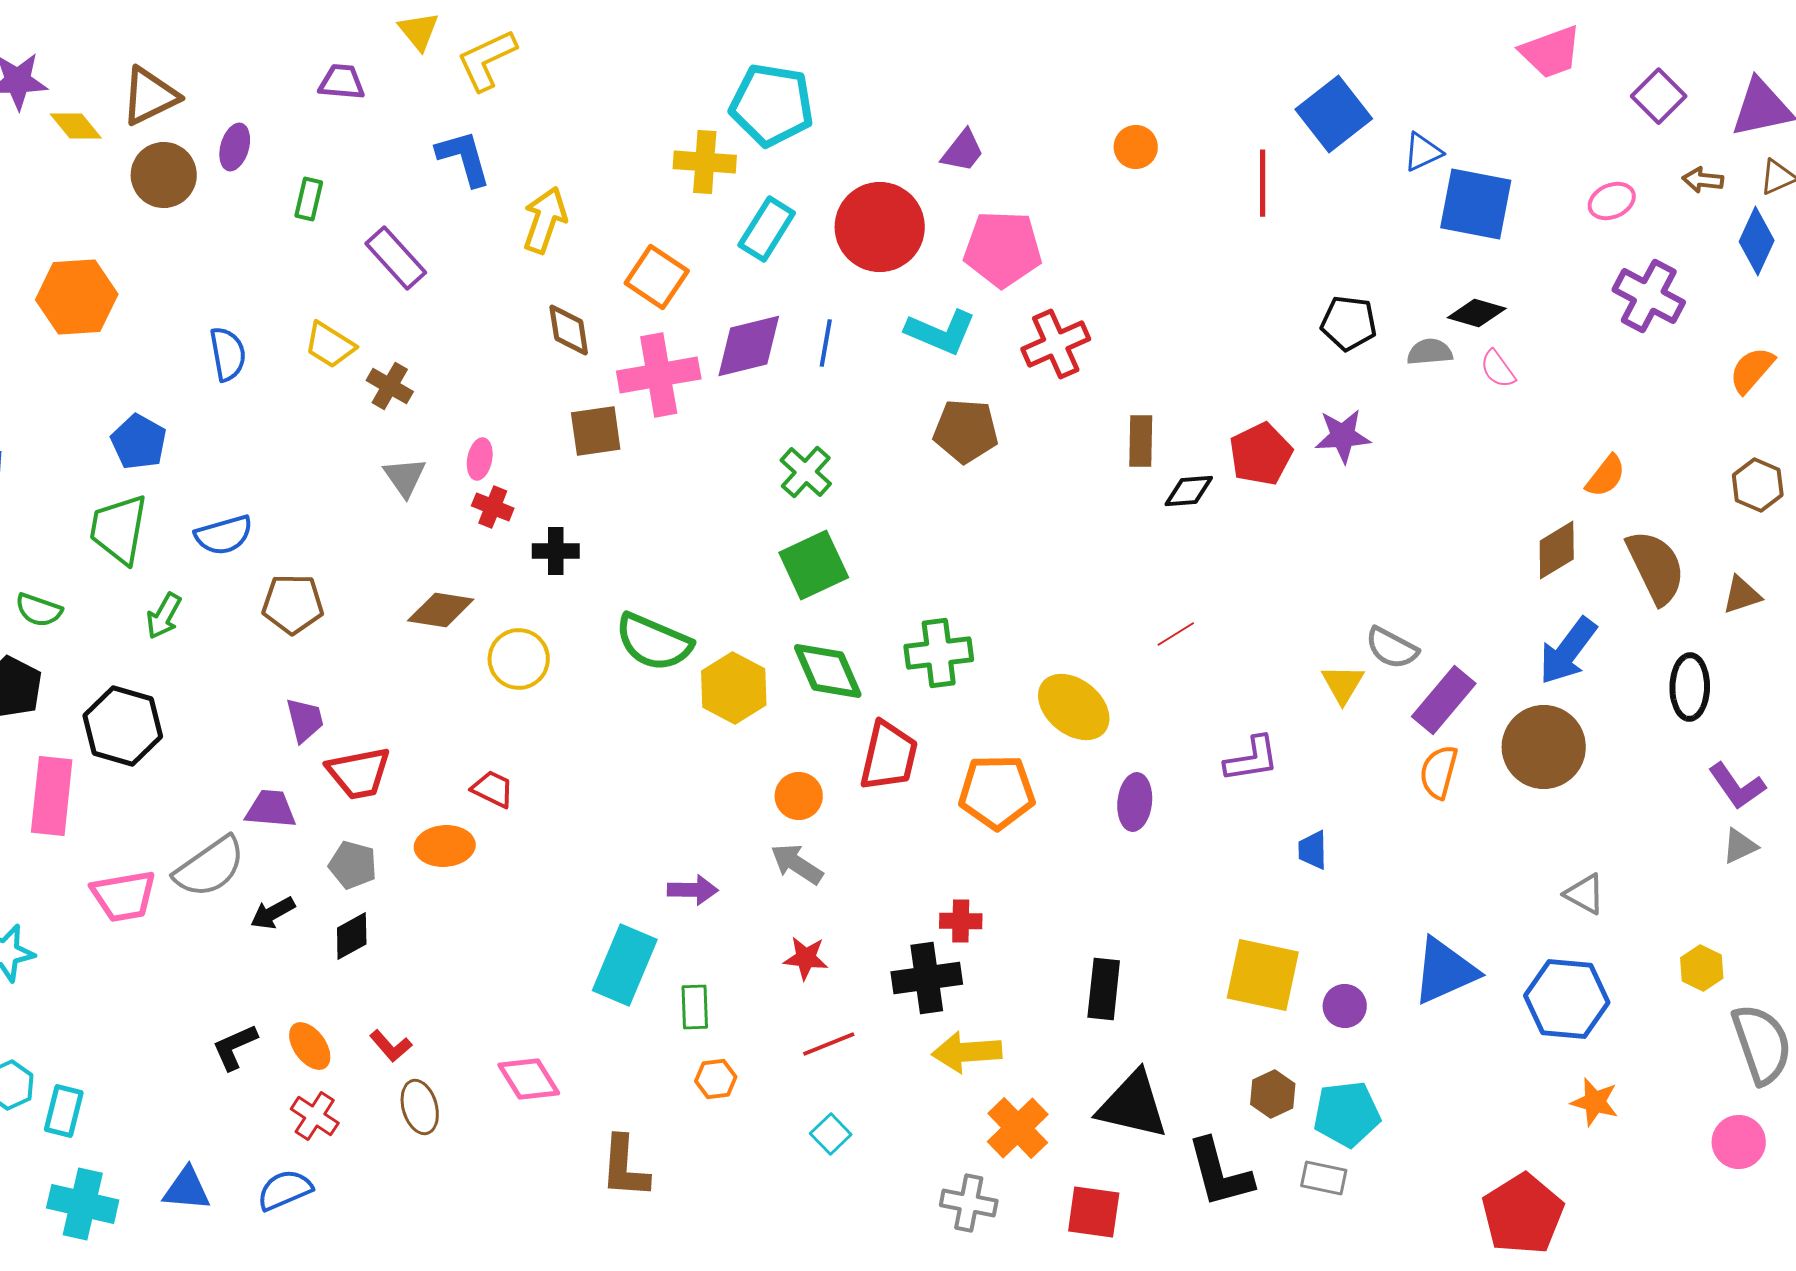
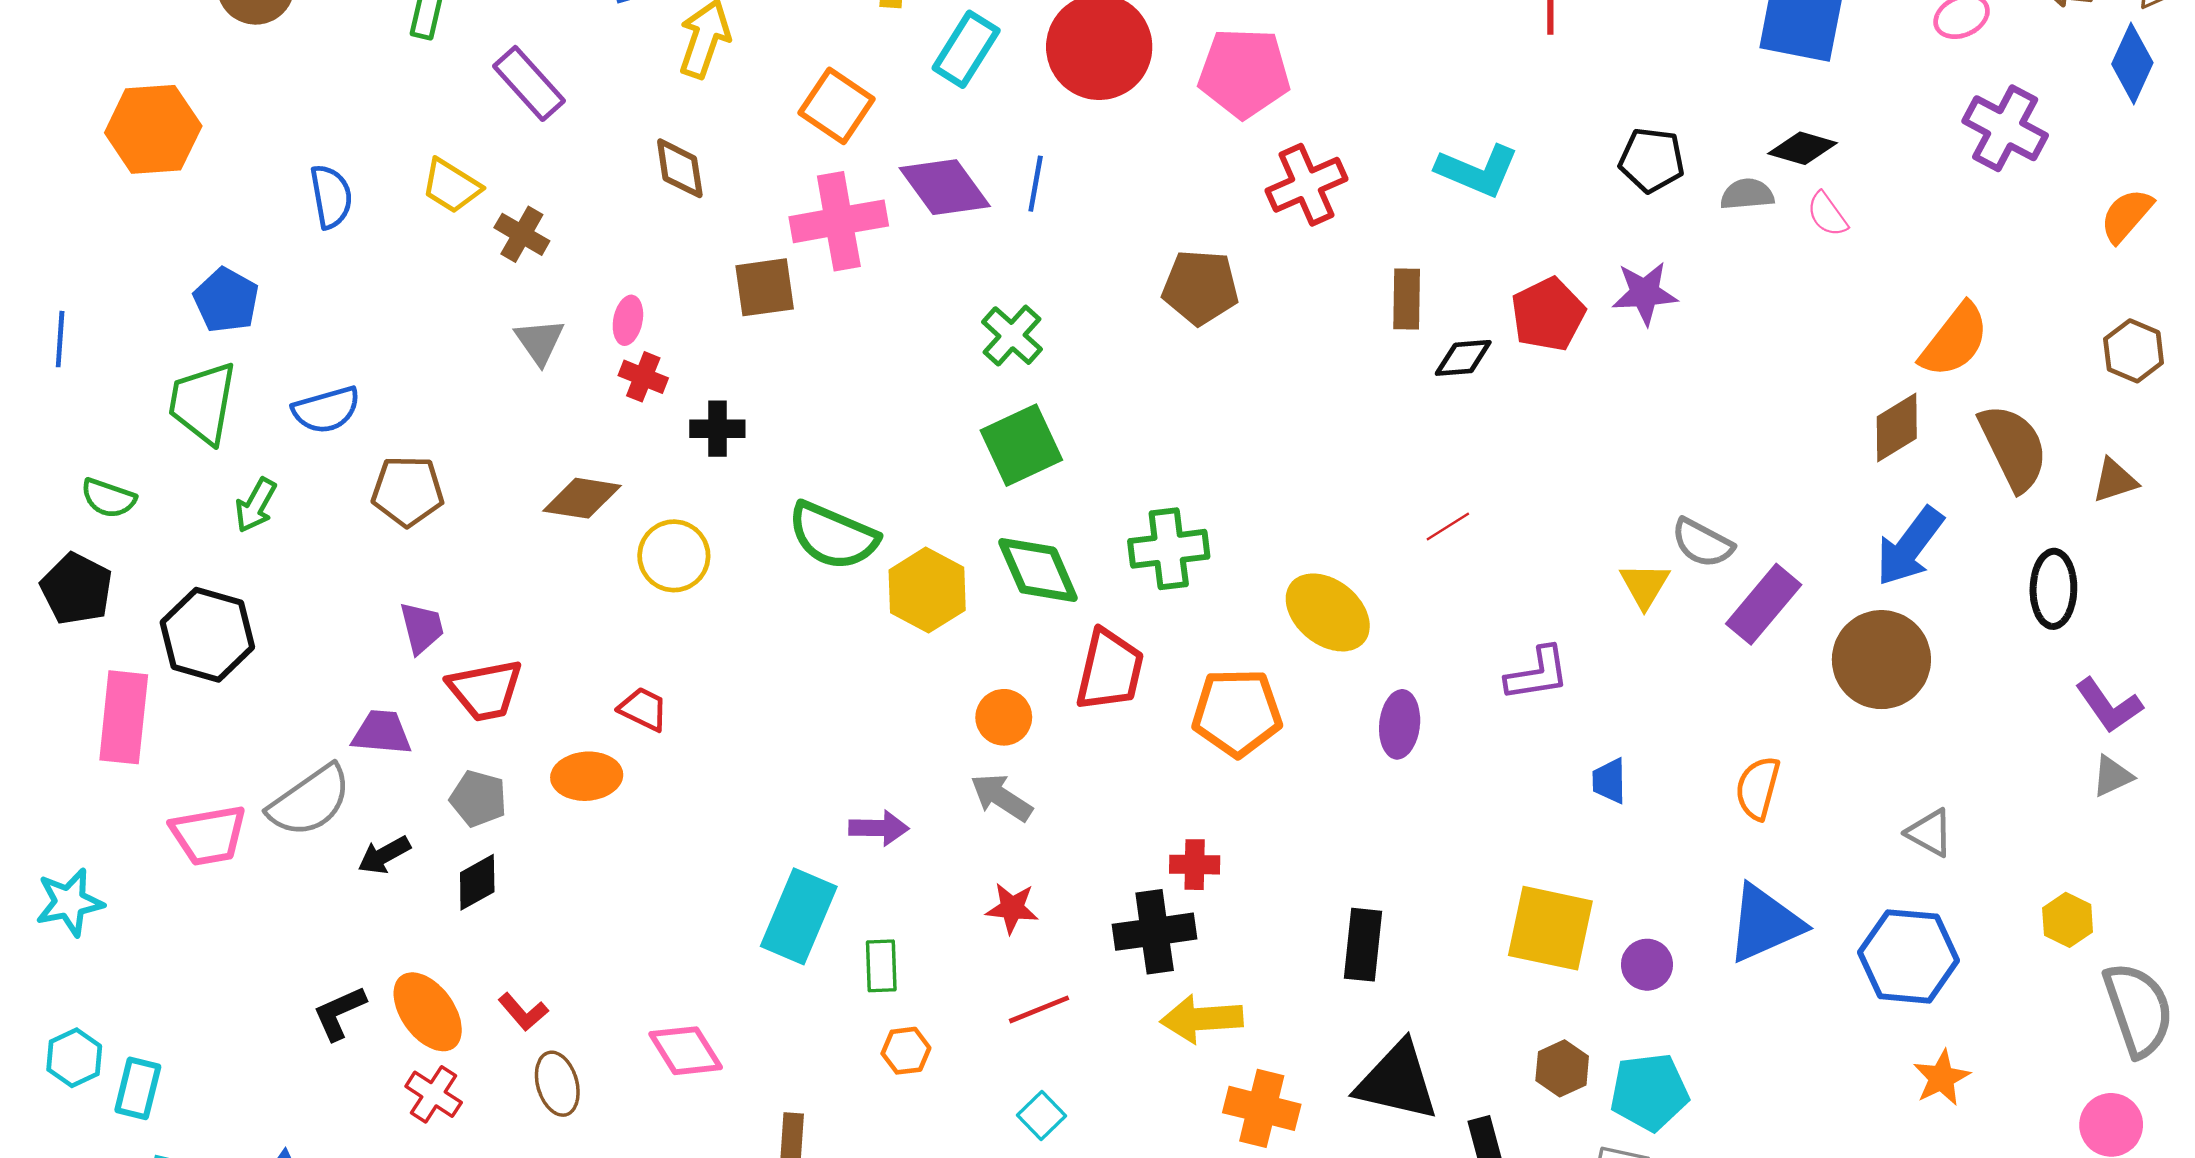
brown diamond: (569, 330) -> (680, 168), moved
cyan L-shape: (941, 332) -> (1477, 171), moved
purple diamond: (749, 346) -> (945, 187), turned 68
orange semicircle: (1606, 476) -> (1954, 340), size x1.5
orange semicircle: (1439, 772) -> (1758, 788), moved
orange ellipse: (310, 1046) -> (428, 1012), size x1.4
orange star: (1595, 1102) -> (1942, 1078), turned 30
orange cross: (1018, 1128) -> (1262, 1108), turned -32

